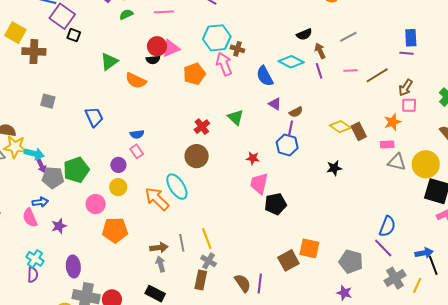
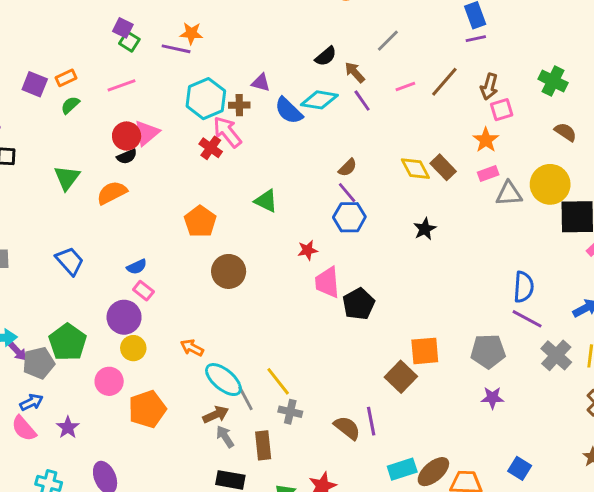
orange pentagon: (194, 74) -> (200, 221), moved
blue semicircle: (265, 76) -> (289, 111), moved
orange semicircle: (136, 81) -> (112, 193), turned 145
purple triangle: (275, 104) -> (261, 83), moved
red cross: (202, 127) -> (211, 148), moved
yellow diamond: (340, 127) -> (415, 169), turned 45
purple line: (291, 128) -> (347, 193), turned -35
purple circle: (118, 165) -> (124, 317), size x1.5
cyan ellipse: (177, 187) -> (223, 380), moved
orange arrow: (157, 199) -> (192, 348), size x0.6
brown rectangle: (201, 280) -> (263, 445), moved

